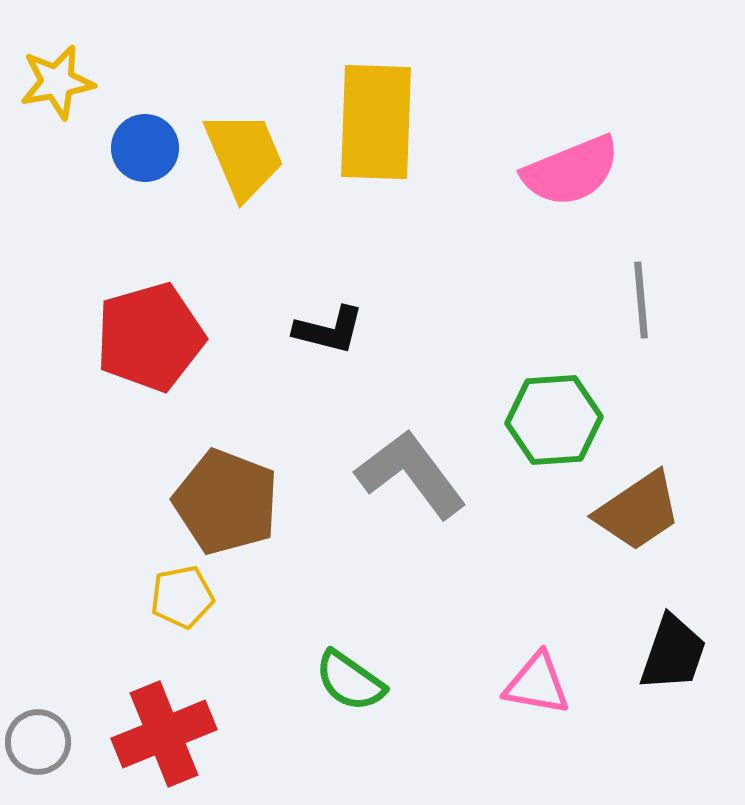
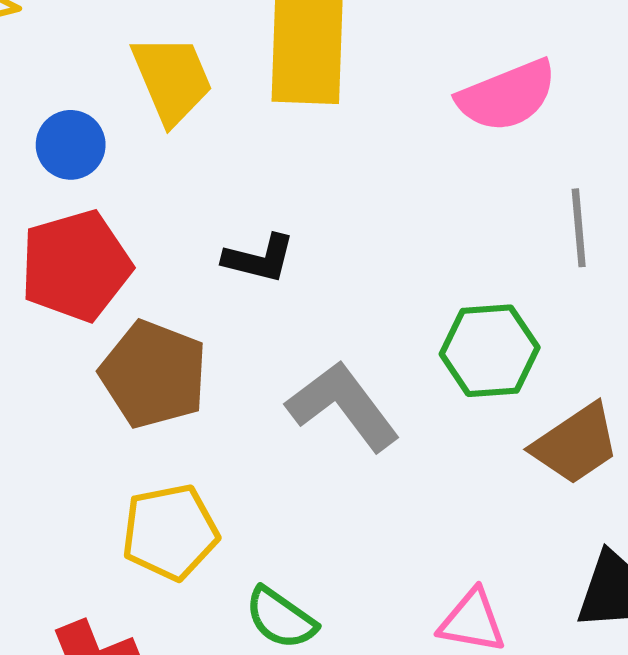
blue circle: (145, 148) -> (71, 145), moved
brown pentagon: (226, 502) -> (154, 374), moved
yellow pentagon: (182, 597) -> (170, 532), moved, size x1.5

